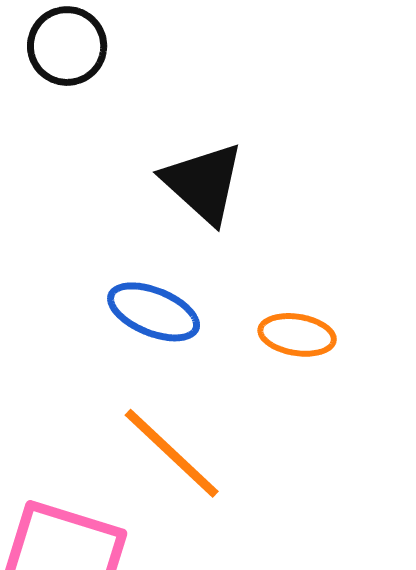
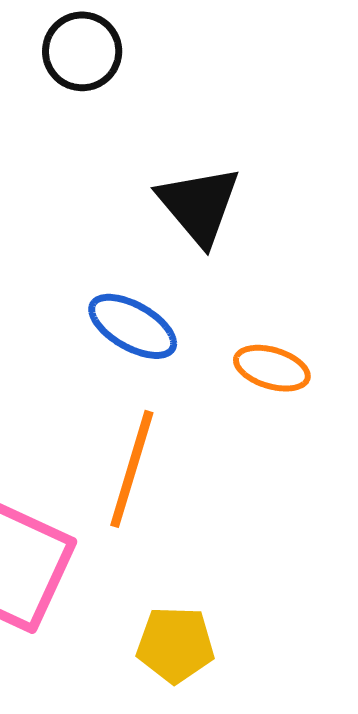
orange line: (172, 453) -> (132, 469), turned 56

